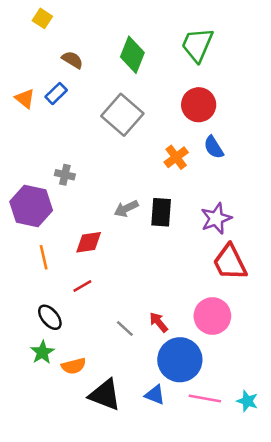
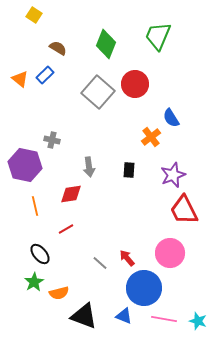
red circle: (199, 105) -> (135, 84), moved
orange cross: (176, 157) -> (151, 137), moved
gray arrow: (126, 208) -> (89, 167), moved, turned -72
black rectangle: (161, 212) -> (129, 170), size x0.7

